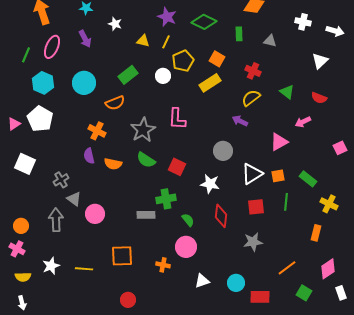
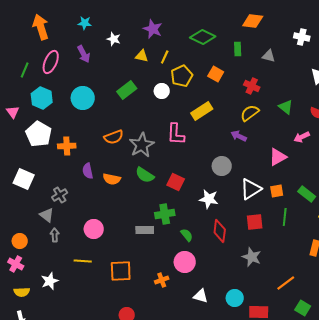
purple star: (167, 17) -> (153, 29), moved
yellow rectangle: (210, 83) -> (202, 111), moved
orange semicircle: (115, 103) -> (114, 137), moved
pink triangle: (14, 124) -> (13, 112), moved, turned -32
orange cross: (97, 131) -> (67, 146), moved, turned -30
gray triangle: (74, 199) -> (47, 215), moved
gray arrow: (56, 220) -> (55, 235), size x0.6
gray star: (253, 242) -> (252, 257), turned 30
orange cross: (163, 265) -> (162, 280), turned -32
yellow line: (84, 269) -> (83, 261), moved
white triangle: (202, 281) -> (201, 296), turned 35

